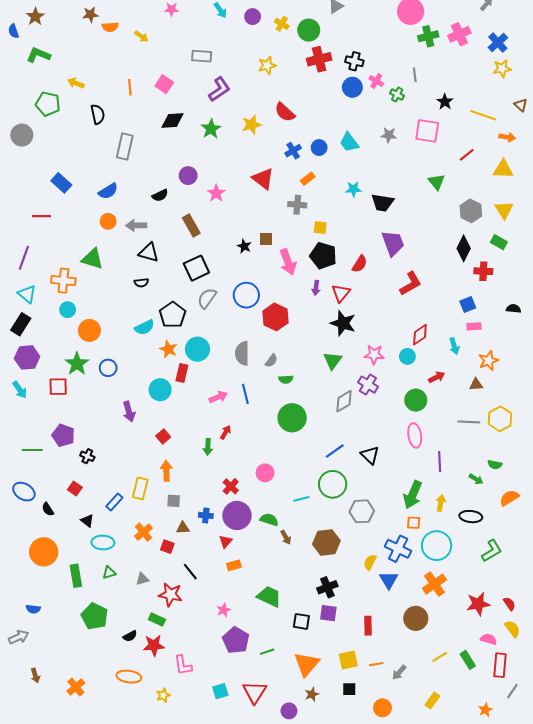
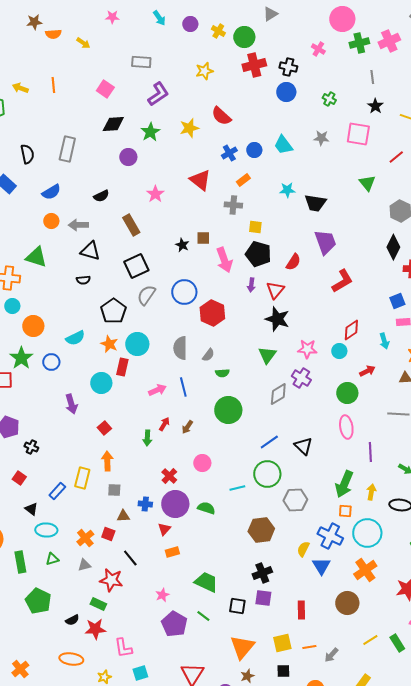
gray line: (415, 75) -> (372, 77), moved
pink cross: (376, 81) -> (318, 49), moved
orange line: (130, 87) -> (53, 85), moved
black semicircle: (98, 114) -> (27, 154), moved
purple circle: (188, 176) -> (128, 157), moved
cyan semicircle: (144, 327) -> (75, 338), moved
orange cross: (143, 532) -> (85, 538), moved
brown arrow: (286, 537) -> (187, 427), moved, turned 64
green line: (267, 652) -> (203, 616), moved, turned 56
cyan square: (220, 691) -> (140, 673), moved

